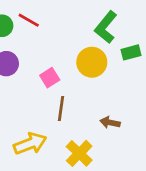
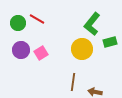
pink square: (50, 78) -> (41, 53), moved
brown line: (61, 108) -> (73, 82), moved

